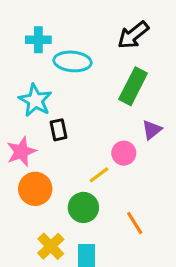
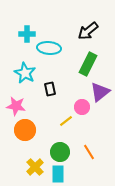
black rectangle: (59, 130) -> (50, 89), moved
purple triangle: (152, 130) -> (100, 92), size x1.5
pink star: (21, 152) -> (16, 106), turned 30
green circle: (83, 207) -> (60, 152), moved

